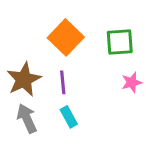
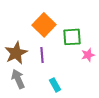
green square: (120, 42) -> (72, 37), moved
cyan rectangle: (69, 117) -> (55, 85), moved

